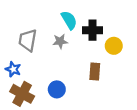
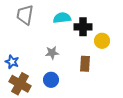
cyan semicircle: (69, 20) -> (62, 18), turned -66
gray trapezoid: (28, 40) -> (25, 15), moved
gray star: (60, 41) -> (52, 53), moved

